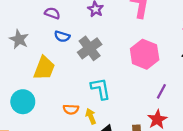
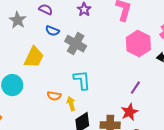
gray star: (19, 39) -> (18, 20), moved
gray cross: (90, 48) -> (76, 44), turned -30
pink hexagon: (145, 54) -> (138, 44), moved

